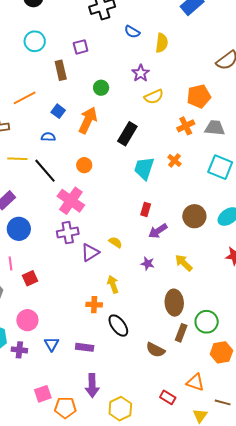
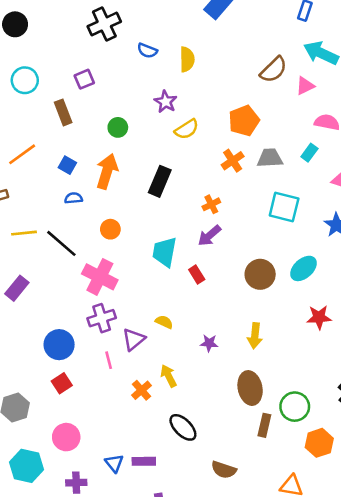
blue semicircle: (48, 137) -> (73, 198), moved
orange cross: (174, 160) -> (211, 204), moved, turned 32
cyan trapezoid: (144, 168) -> (165, 252), moved
red rectangle: (146, 209) -> (197, 275), turned -40
blue circle: (19, 229) -> (59, 345), moved
purple arrow: (158, 231) -> (209, 236), moved
yellow arrow: (184, 263) -> (255, 336), turned -120
pink line: (11, 264) -> (109, 360), moved
orange cross: (94, 305) -> (142, 390), moved, turned -35
blue triangle: (52, 344) -> (114, 463), moved
purple cross: (19, 350) -> (76, 483), moved
brown semicircle: (155, 350) -> (224, 470), moved

